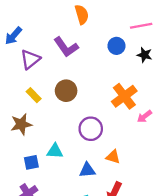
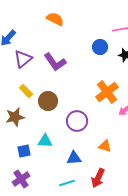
orange semicircle: (82, 15) -> (55, 19), moved, turned -48
purple L-shape: (66, 47) -> (55, 62), moved
brown circle: (66, 91) -> (48, 101), moved
orange triangle: (113, 157) -> (105, 146), moved

